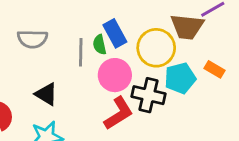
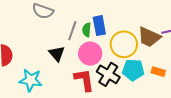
orange rectangle: (215, 69) -> (158, 72), turned -32
black triangle: (46, 94) -> (57, 54), moved
red L-shape: (119, 113) -> (84, 80), turned -85

